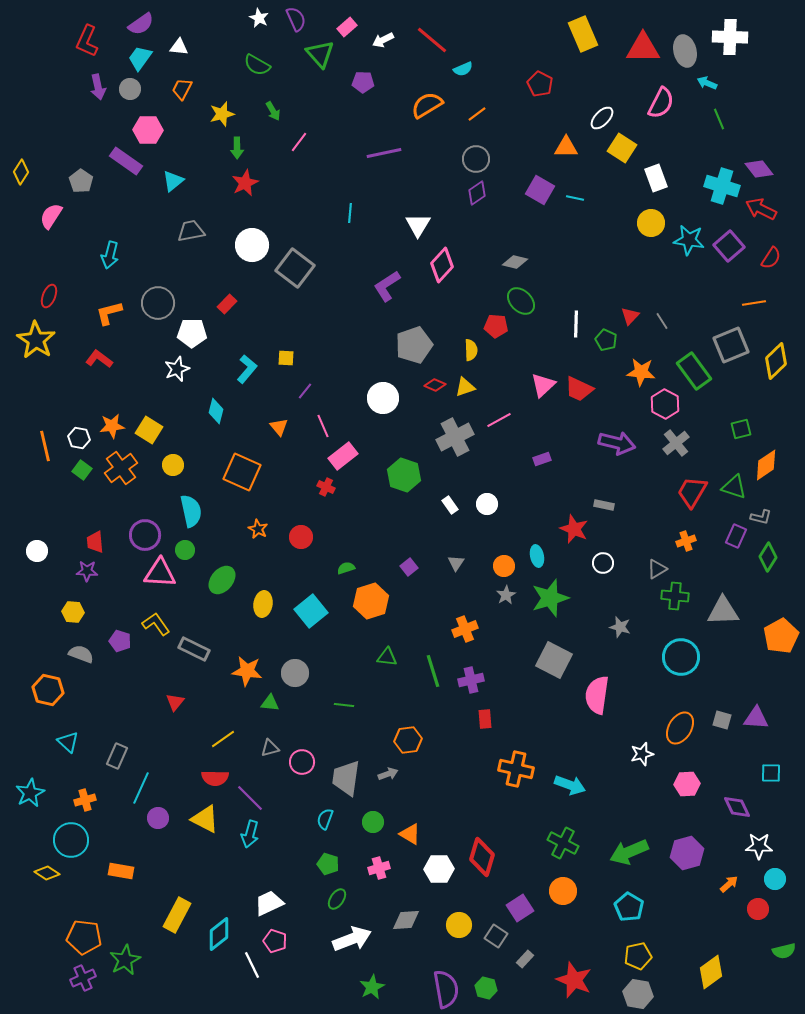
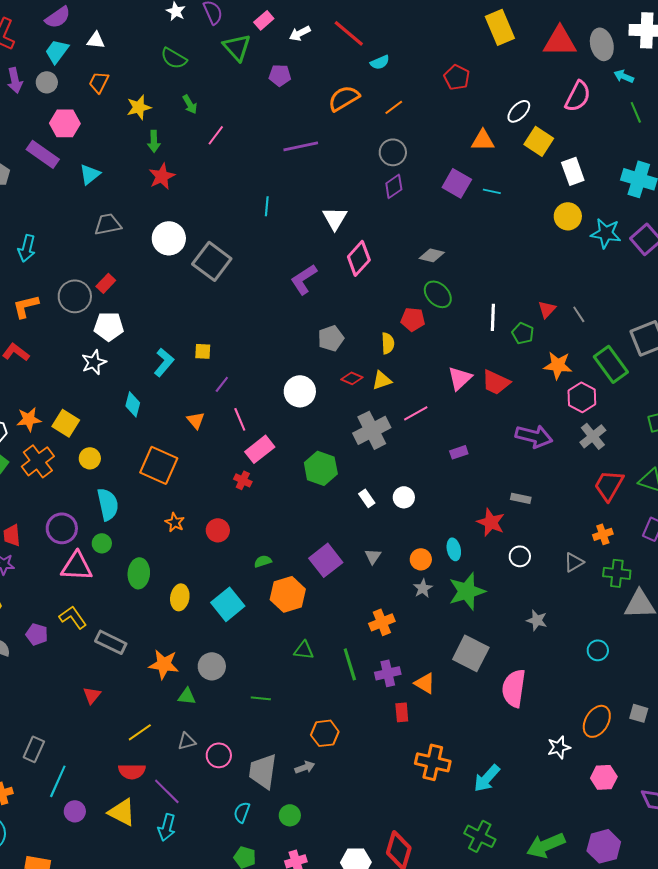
red rectangle: (227, 304) -> (106, 283), moved
gray pentagon: (414, 345) -> (331, 338), size x0.7
purple square: (409, 567) -> (326, 560), size x1.8
green ellipse: (222, 580) -> (139, 573), turned -36
green cross: (675, 596) -> (617, 573), moved
cyan circle: (681, 657) -> (598, 650), size x0.6
cyan arrow: (570, 785) -> (487, 778), turned 112
orange triangle: (410, 834) -> (425, 683), moved

